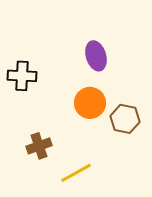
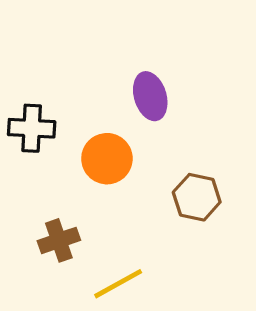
orange circle: (90, 103) -> (107, 159), moved

